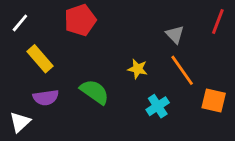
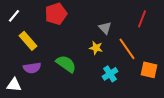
red line: (218, 22) -> (142, 19), moved
gray triangle: (175, 34) -> (105, 28), moved
white triangle: (20, 122) -> (14, 85), turned 49

